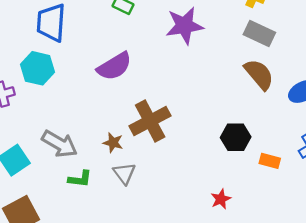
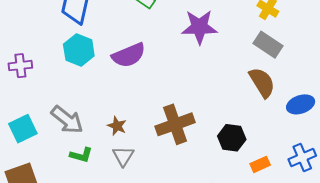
cyan hexagon: (37, 68) -> (79, 50), moved
brown cross: (150, 121) -> (175, 124), moved
orange rectangle: (270, 161) -> (260, 164), turned -48

